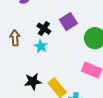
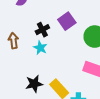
black cross: (44, 29) -> (42, 30), turned 32

